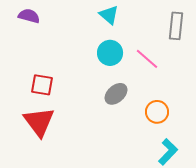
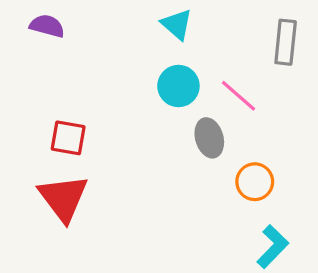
gray ellipse: (116, 94) -> (209, 138), moved, turned -65

